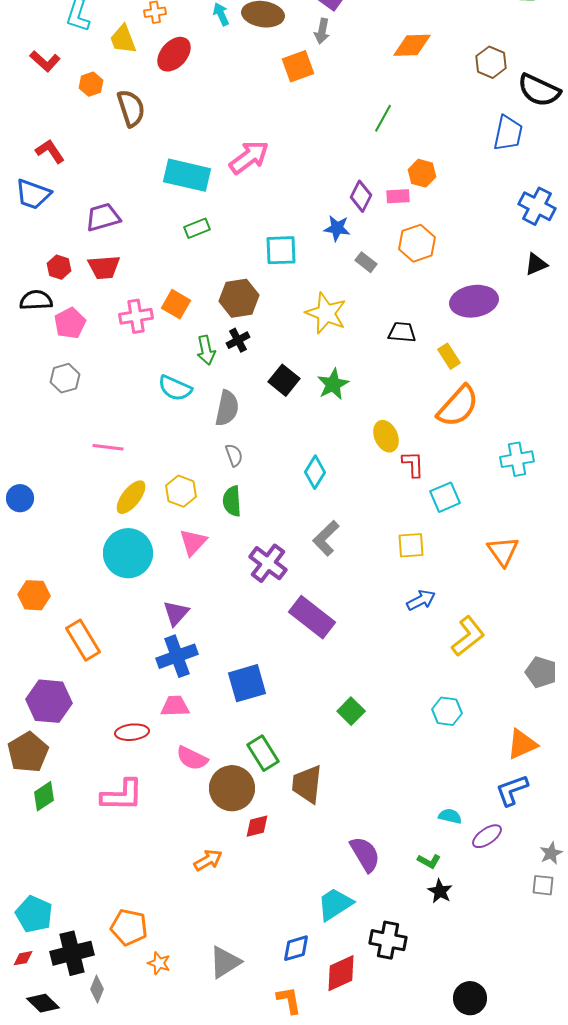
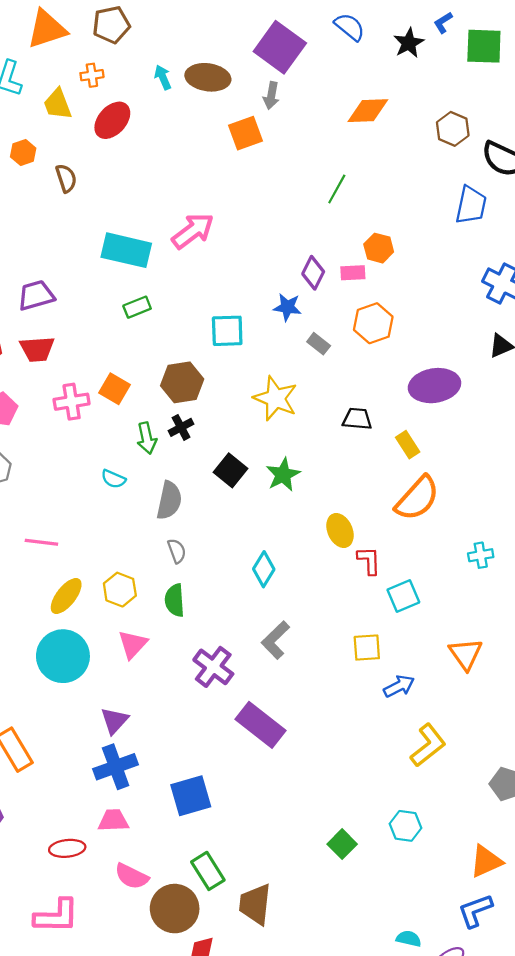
brown semicircle: (131, 108) -> (66, 178), size x0.7
cyan semicircle: (175, 388) -> (113, 479), size x0.7
cyan cross: (517, 459) -> (481, 555), size x0.7
blue arrow: (421, 600) -> (399, 686), moved
green square: (351, 711) -> (342, 844), moved

